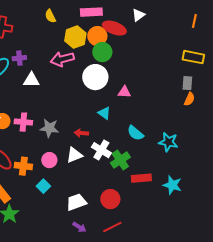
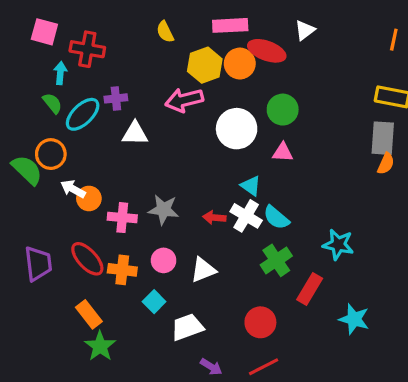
green circle: (102, 52) -> (283, 110), moved
gray rectangle: (187, 83) -> (383, 138), size x1.5
pink cross: (23, 122) -> (122, 218), moved
cyan semicircle: (135, 133) -> (276, 218), moved
cyan star: (168, 142) -> (338, 245), moved
white cross: (101, 150) -> (246, 216), moved
white triangle: (74, 155) -> (203, 270), moved
red rectangle: (141, 178) -> (310, 289), turned -54
cyan star: (172, 185) -> (354, 319), moved
white trapezoid: (76, 202) -> (187, 327), moved

